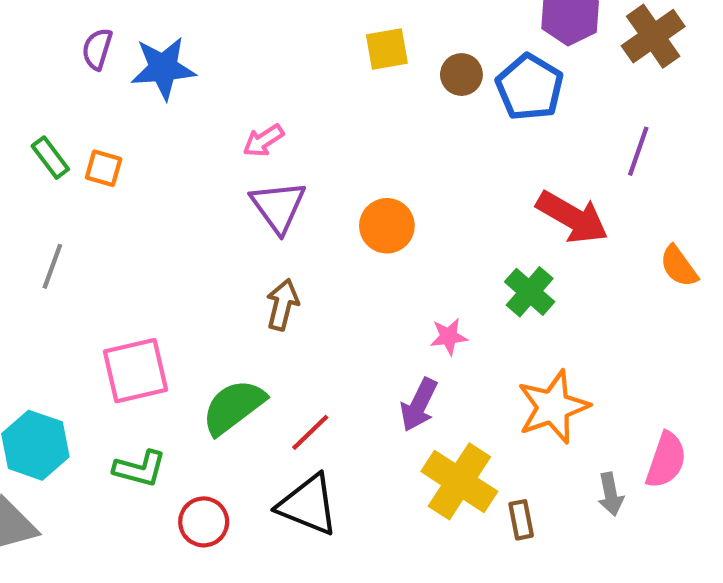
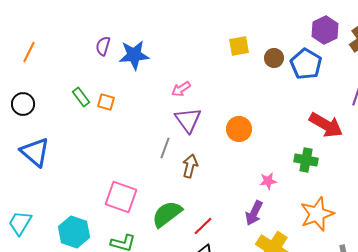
gray line: (52, 266) -> (165, 148), moved
green cross: (530, 292) -> (306, 160), turned -30
pink square: (135, 371) -> (121, 197), turned 32

